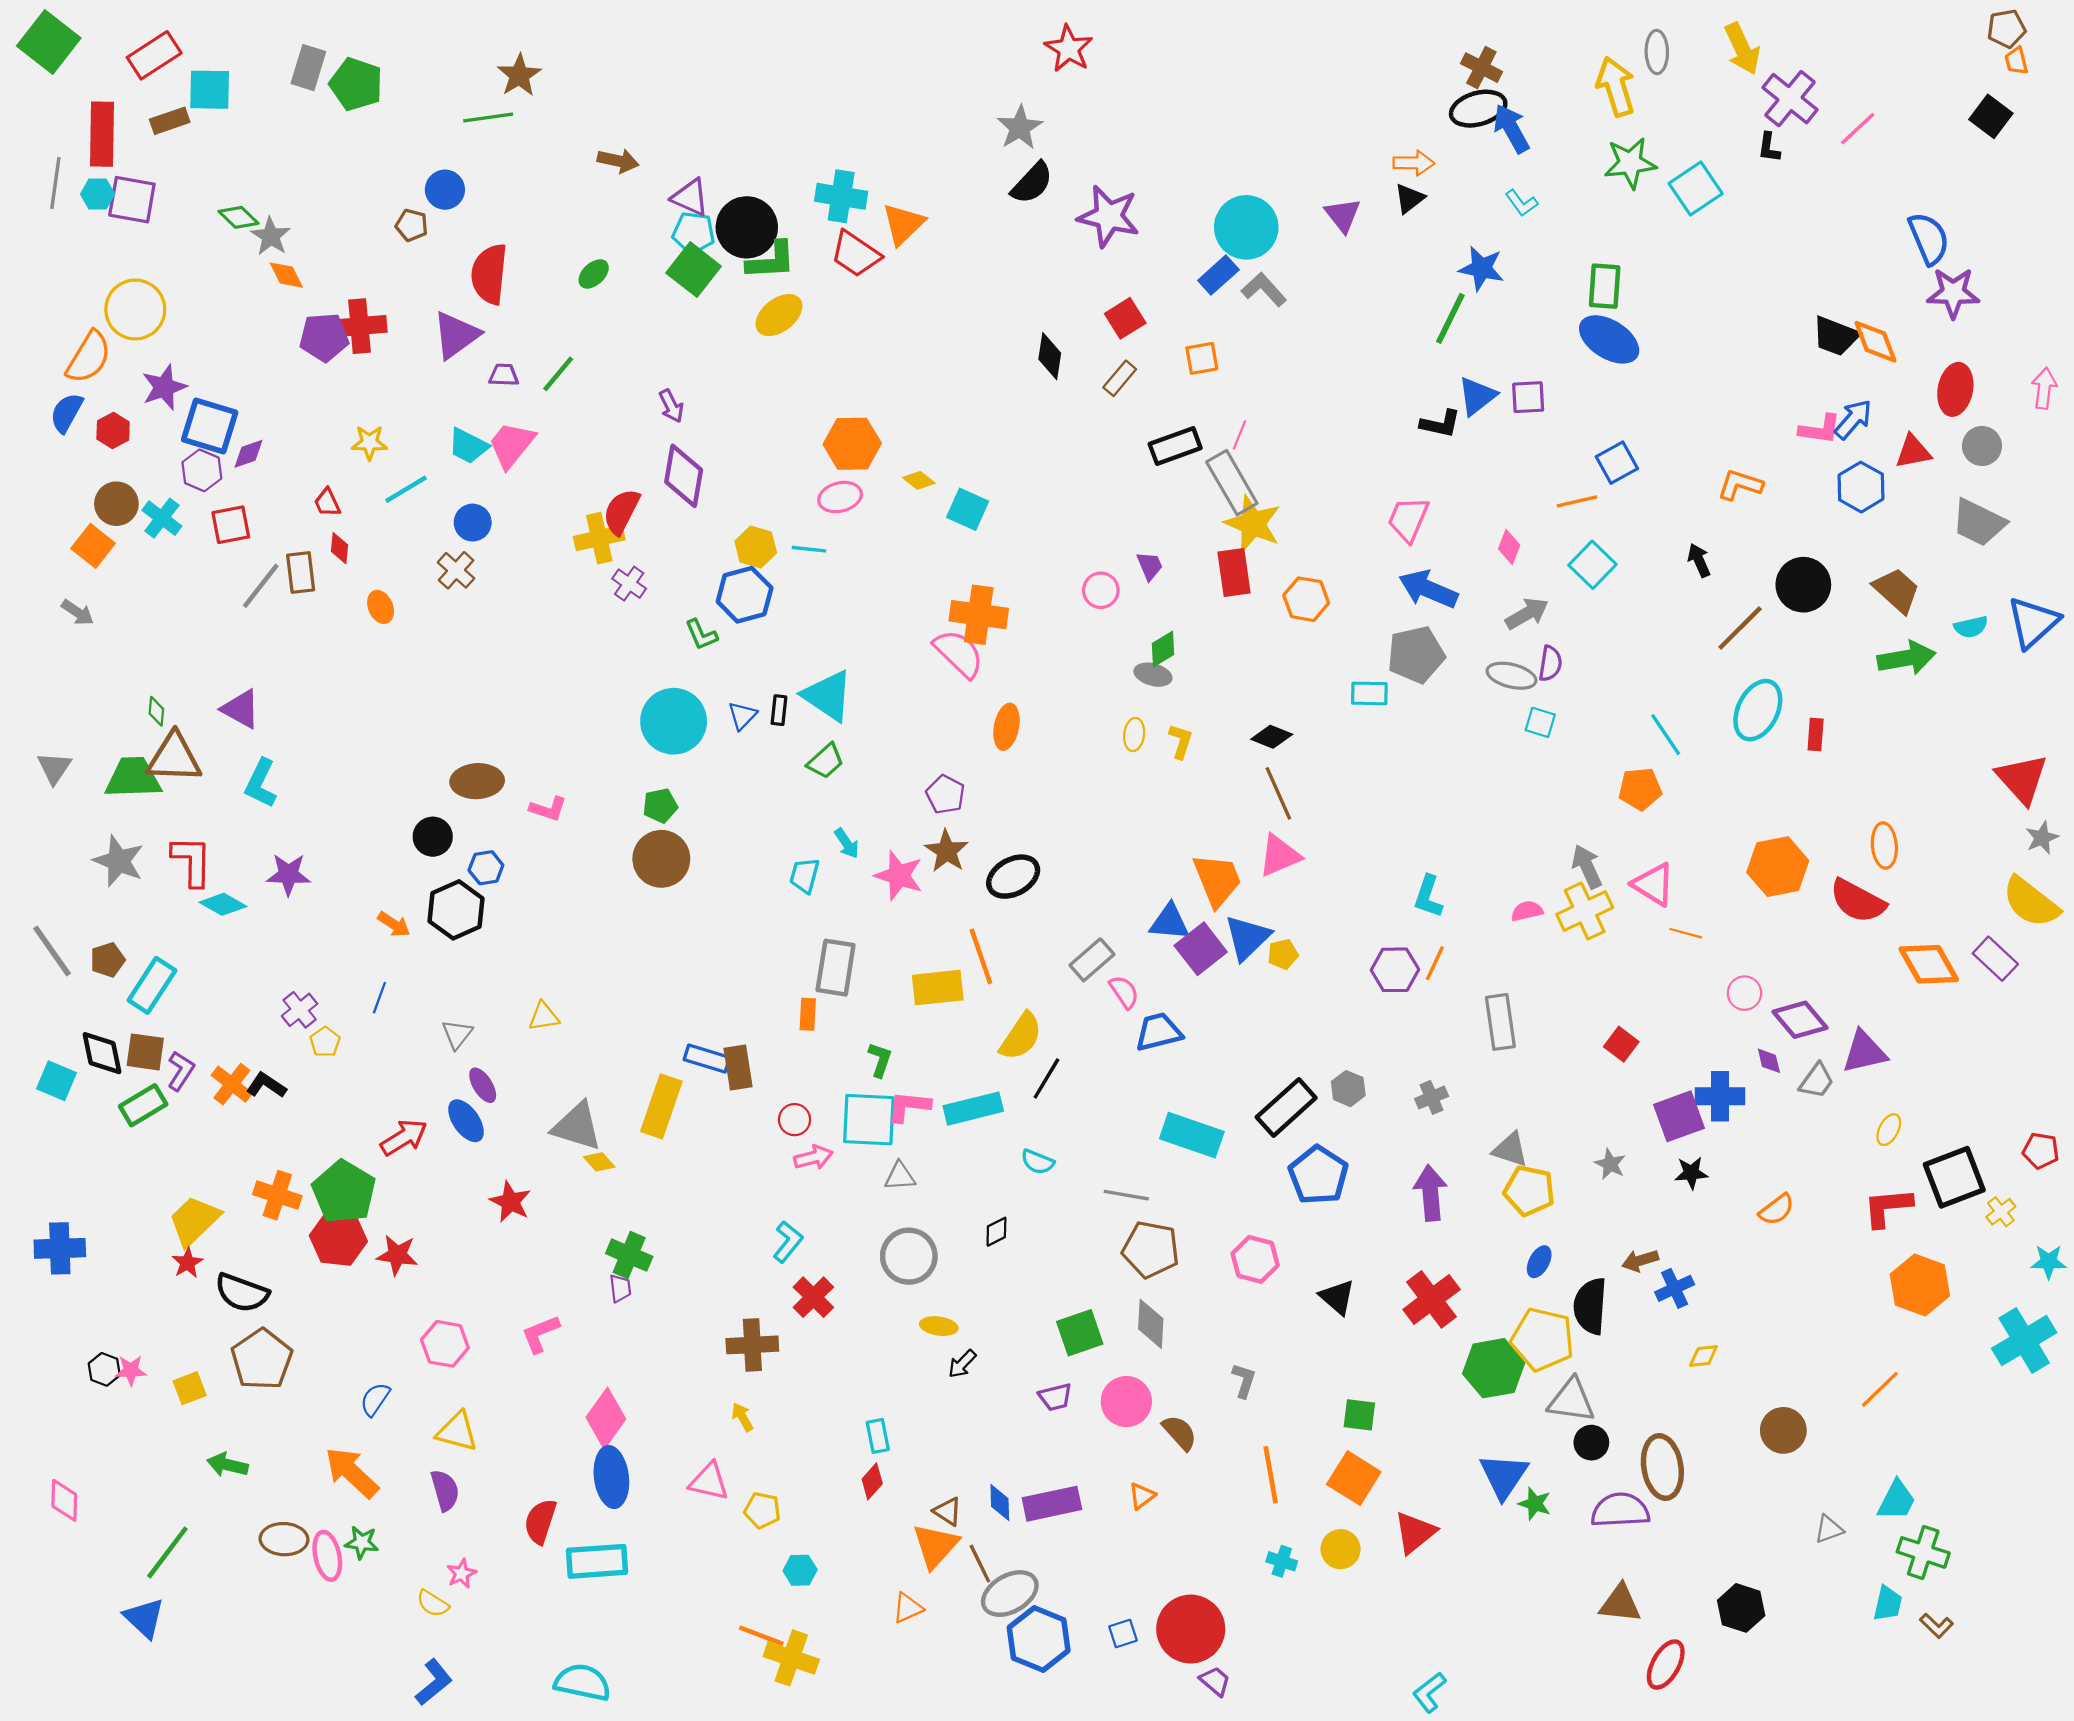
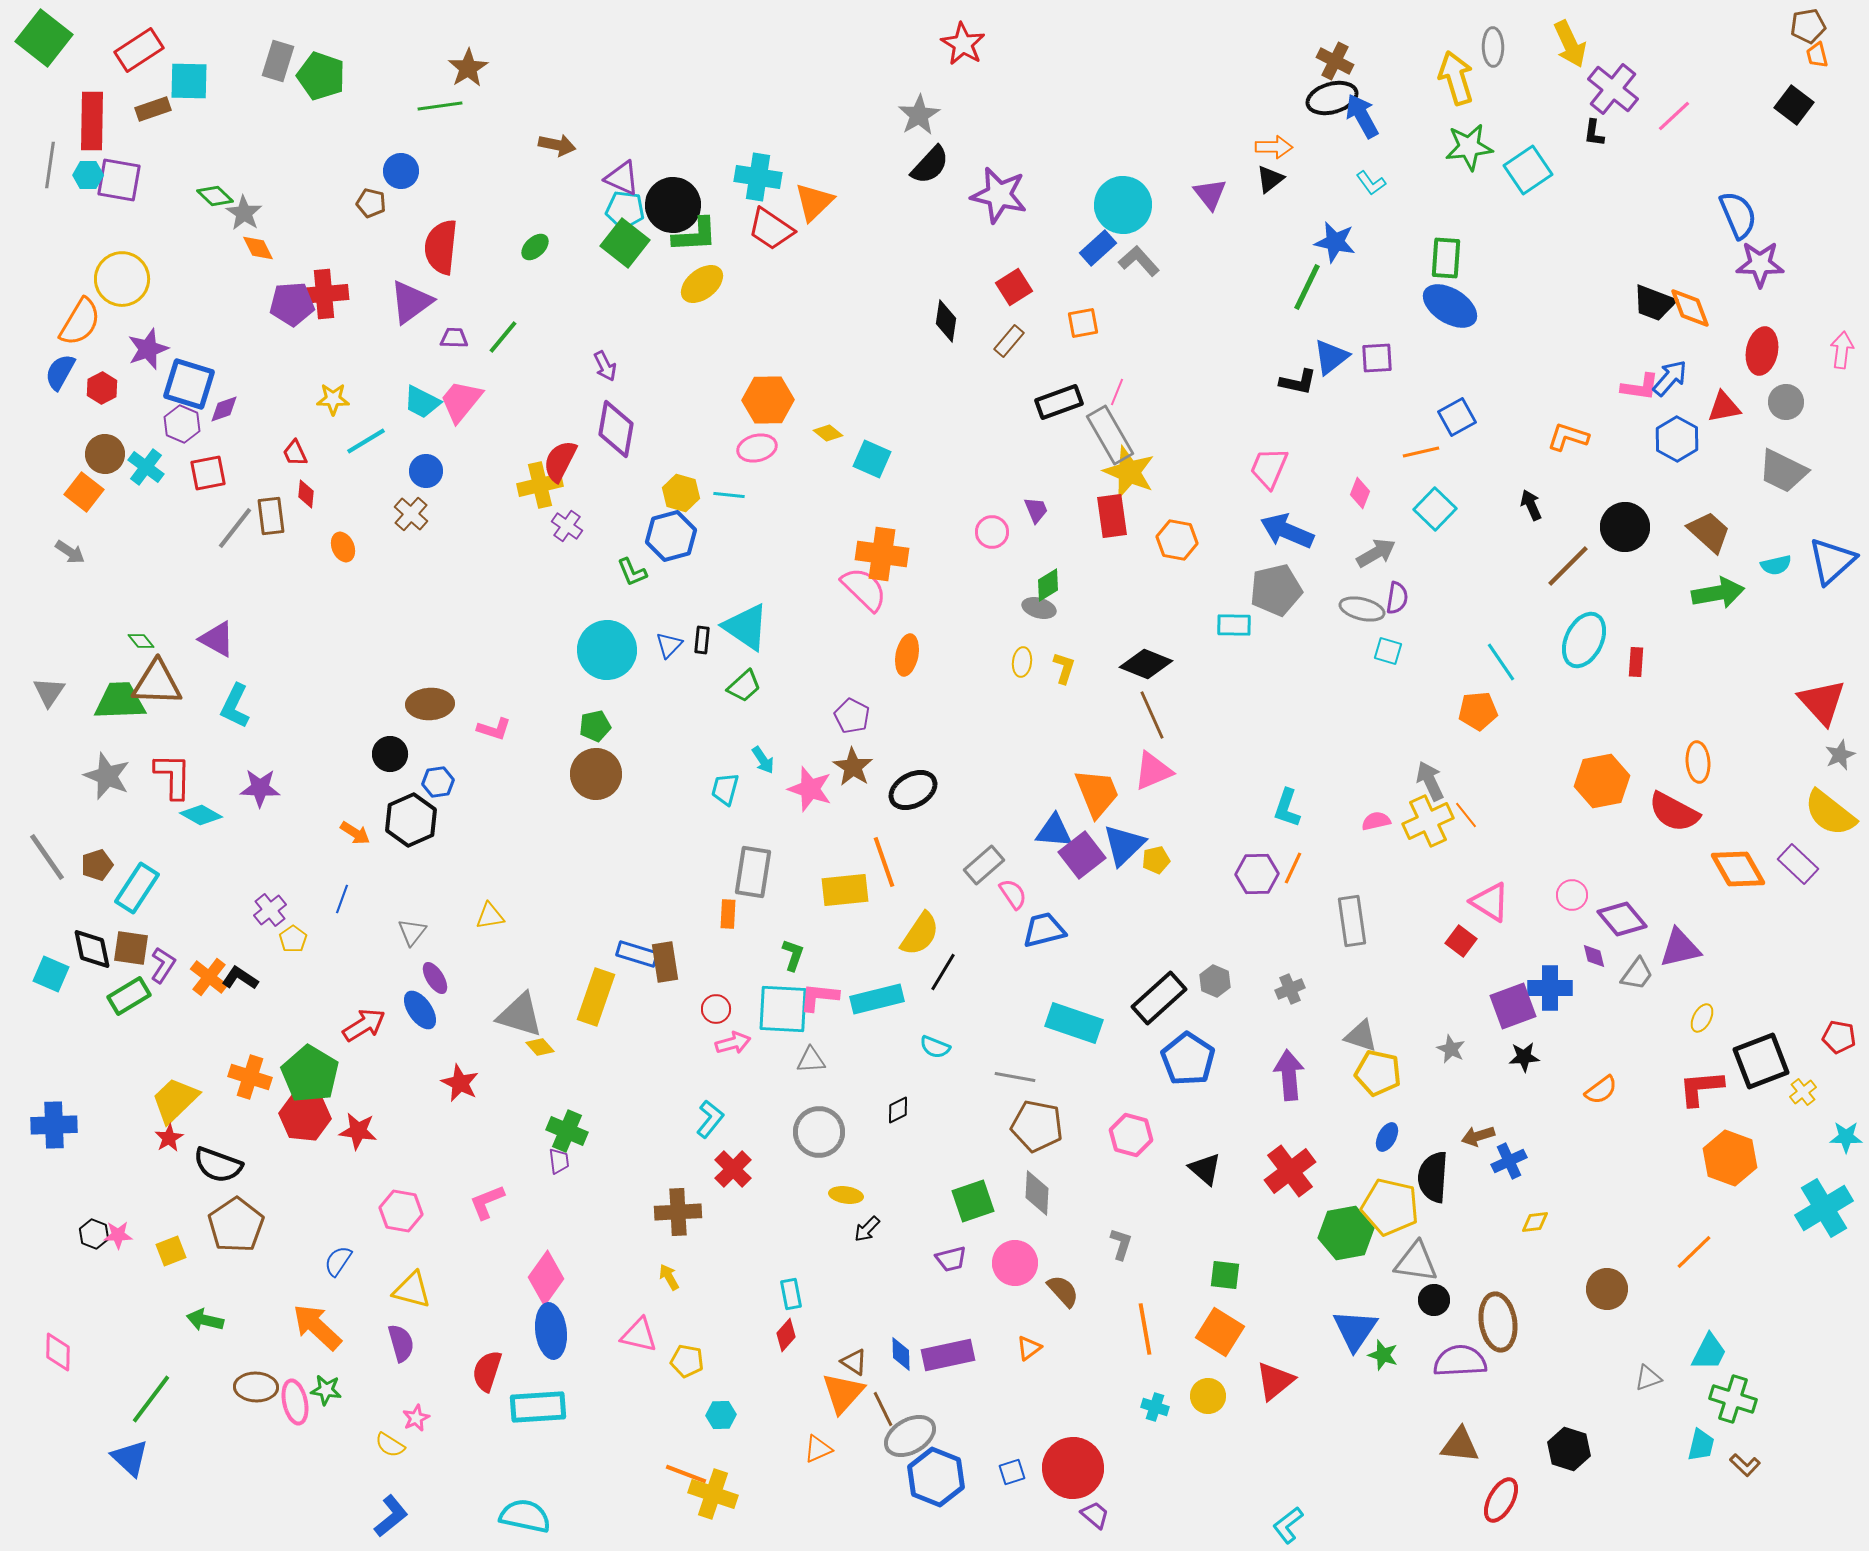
green diamond: (156, 711) -> (141, 641), turned -44
black diamond: (1272, 737) -> (1146, 664), size x1.4
pink triangle: (1653, 884) -> (1490, 902), moved
orange line: (1686, 933) -> (1466, 815), moved, turned 36

